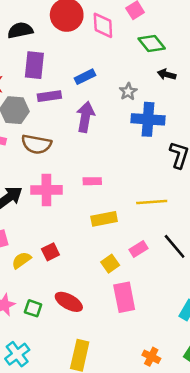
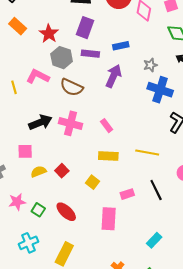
pink rectangle: (92, 181) -> (107, 126), turned 40
pink rectangle: (138, 249) -> (127, 194), moved
red square: (50, 252) -> (62, 171), turned -32
yellow square: (110, 264) -> (93, 182), moved, turned -32
cyan cross: (17, 354) -> (28, 243), moved

